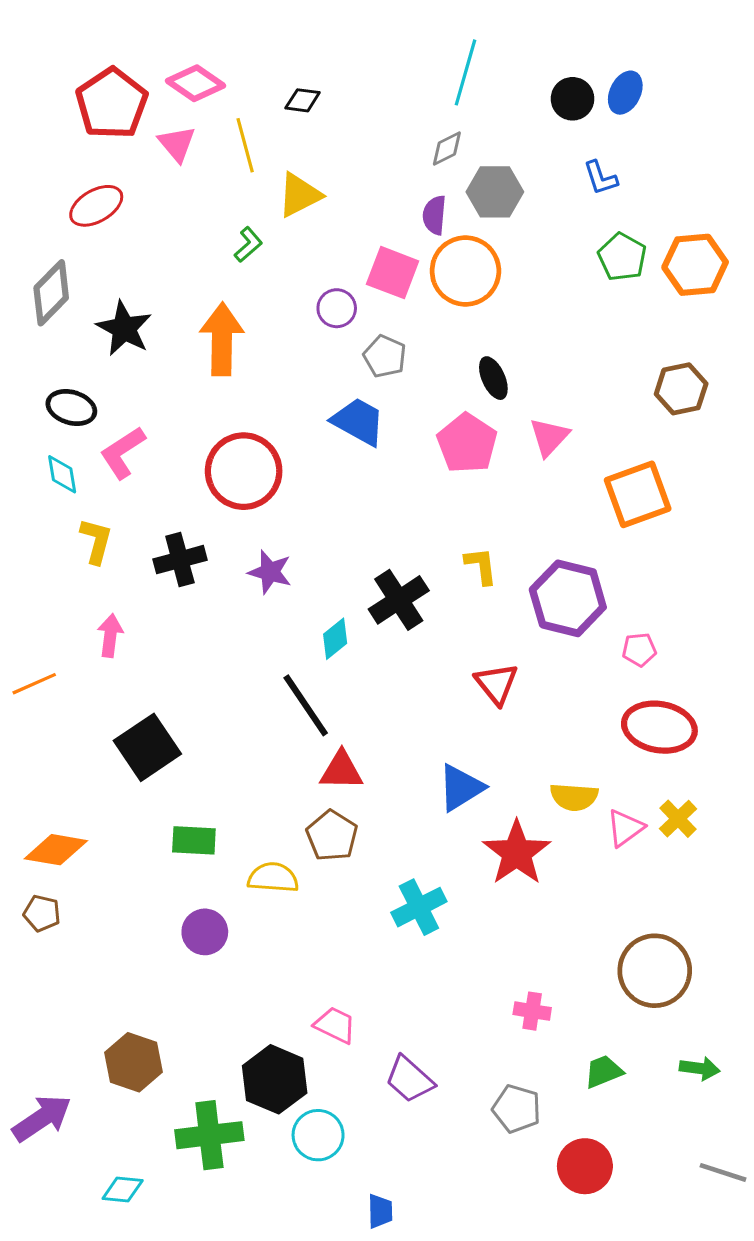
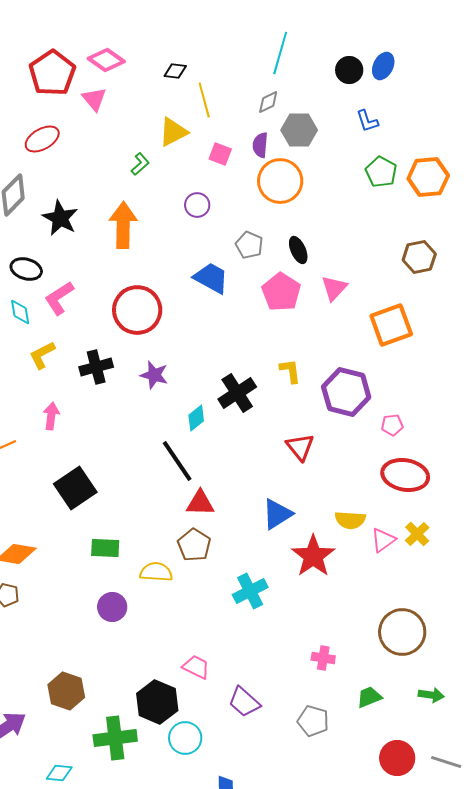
yellow line: (245, 145) -> (204, 100), moved
pink square: (393, 273) -> (220, 154), moved, size x0.7
gray pentagon: (385, 356) -> (249, 245), moved
yellow L-shape: (96, 541) -> (42, 355), turned -132
red circle: (585, 1166) -> (397, 758), moved

